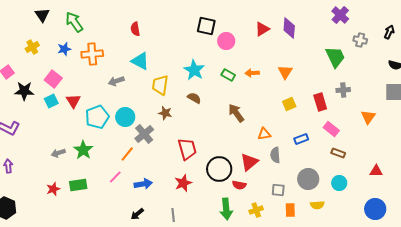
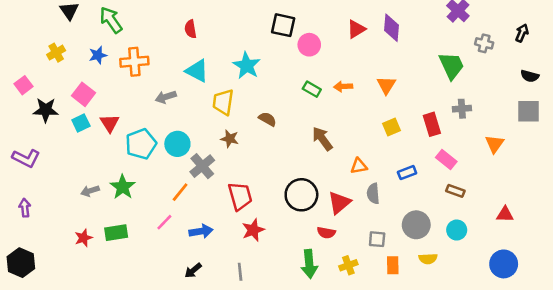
cyan star: (194, 70) -> (247, 66), moved
red trapezoid: (187, 149) -> (240, 196), moved
black circle: (219, 169) -> (301, 195), moved

